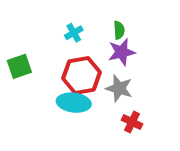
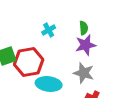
red hexagon: (82, 75) -> (29, 62), moved

